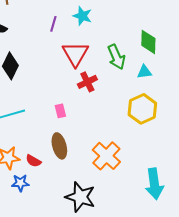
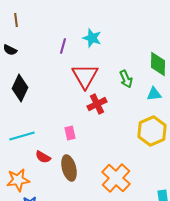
green arrow: (116, 57) -> (126, 79), size x0.7
red semicircle: (33, 161) -> (43, 157), moved

